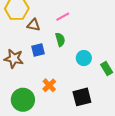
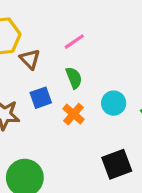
brown triangle: (33, 25) -> (30, 59), turned 40
orange cross: (49, 85) -> (74, 114), moved

